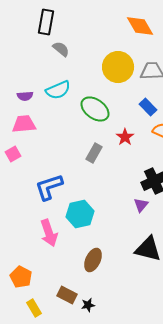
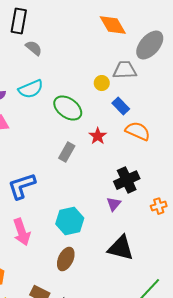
yellow circle: (118, 67) -> (102, 83), moved, size x0.5
cyan hexagon: (80, 214) -> (70, 221), moved

